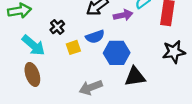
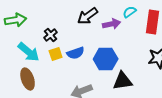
blue semicircle: (95, 37) -> (76, 53), moved
yellow square: (73, 47) -> (56, 54), moved

